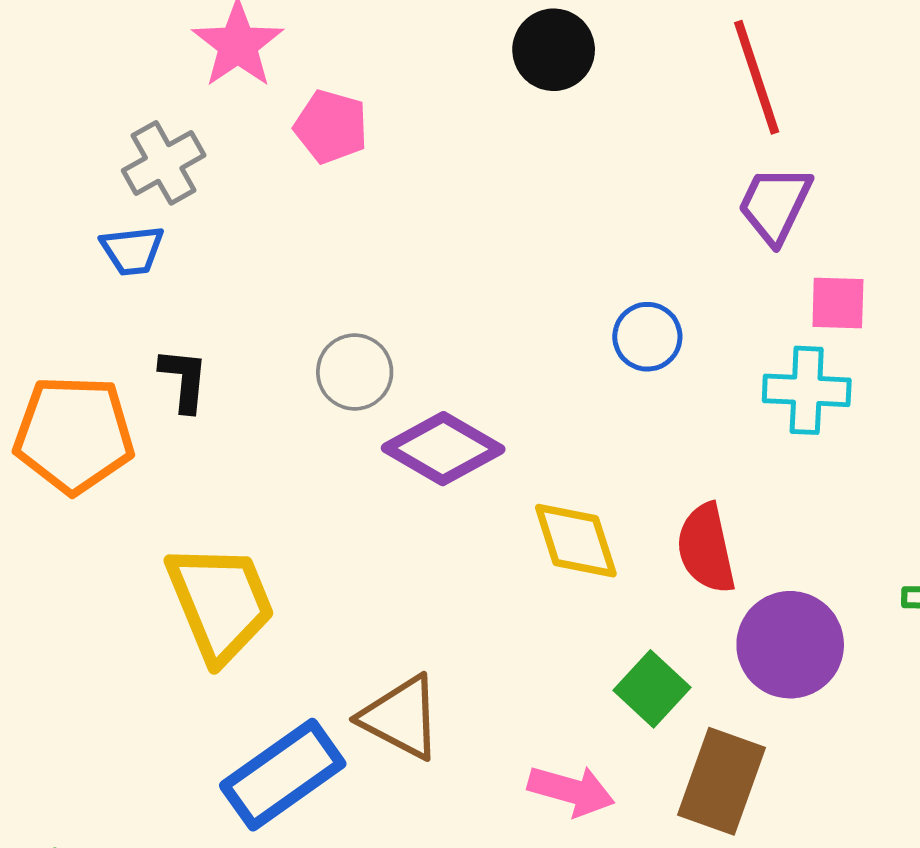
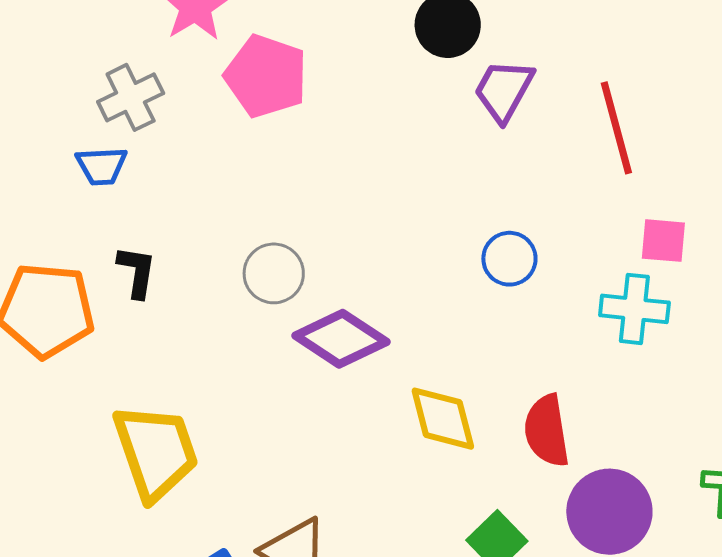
red line: (757, 77) -> (616, 128), moved
pink pentagon: (331, 127) -> (266, 76), size x1.4
purple trapezoid: (775, 204) -> (504, 90), moved

